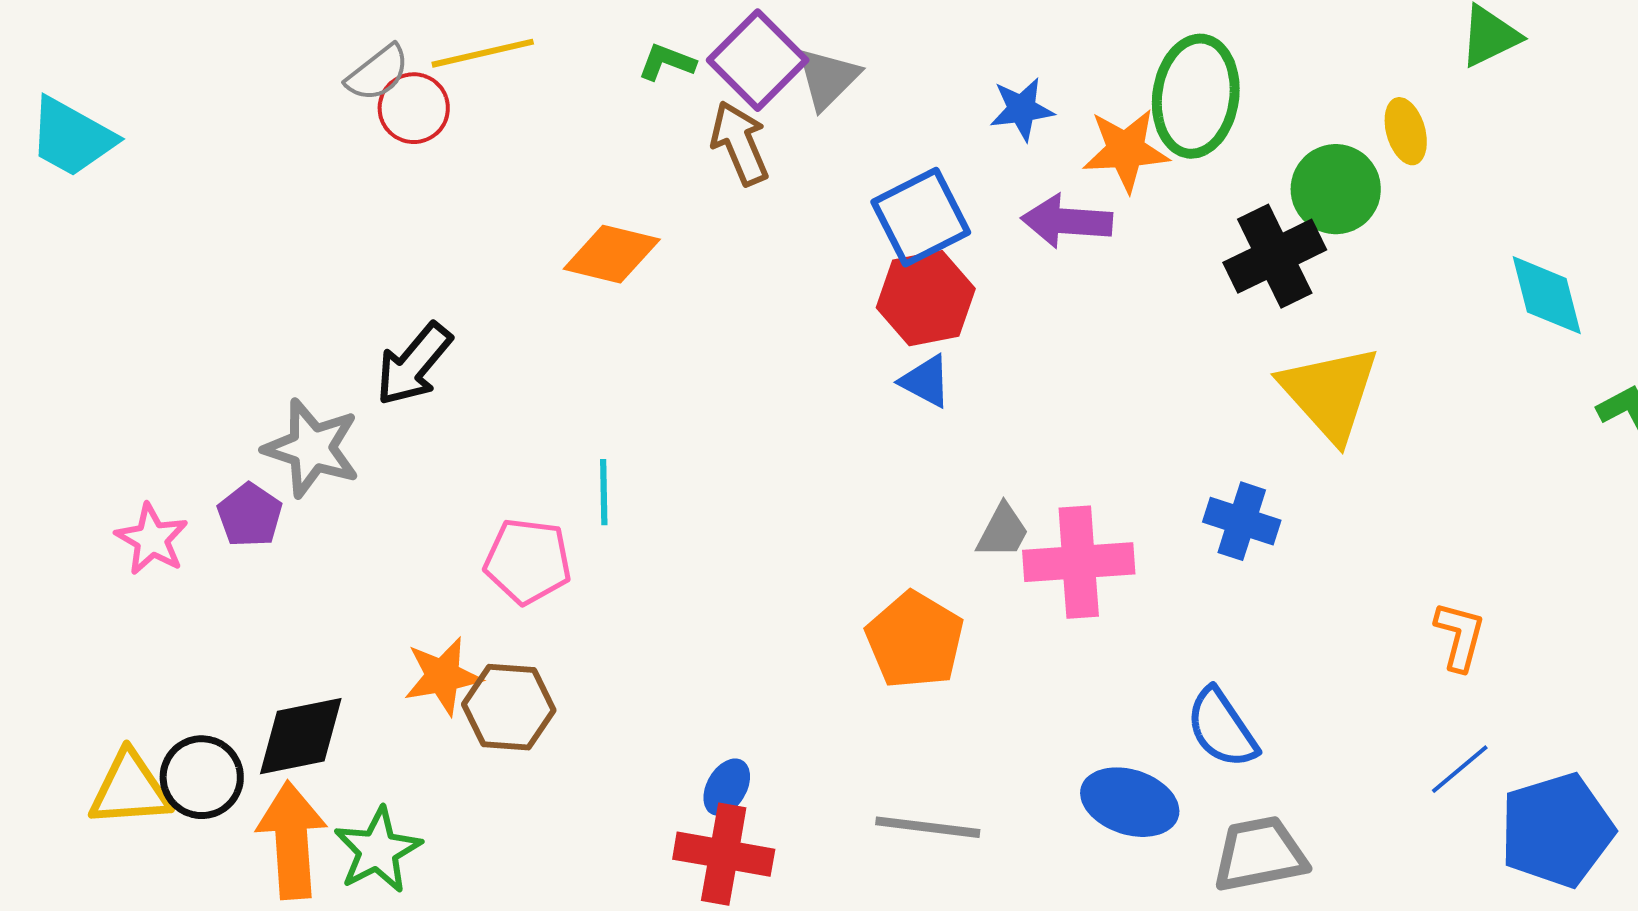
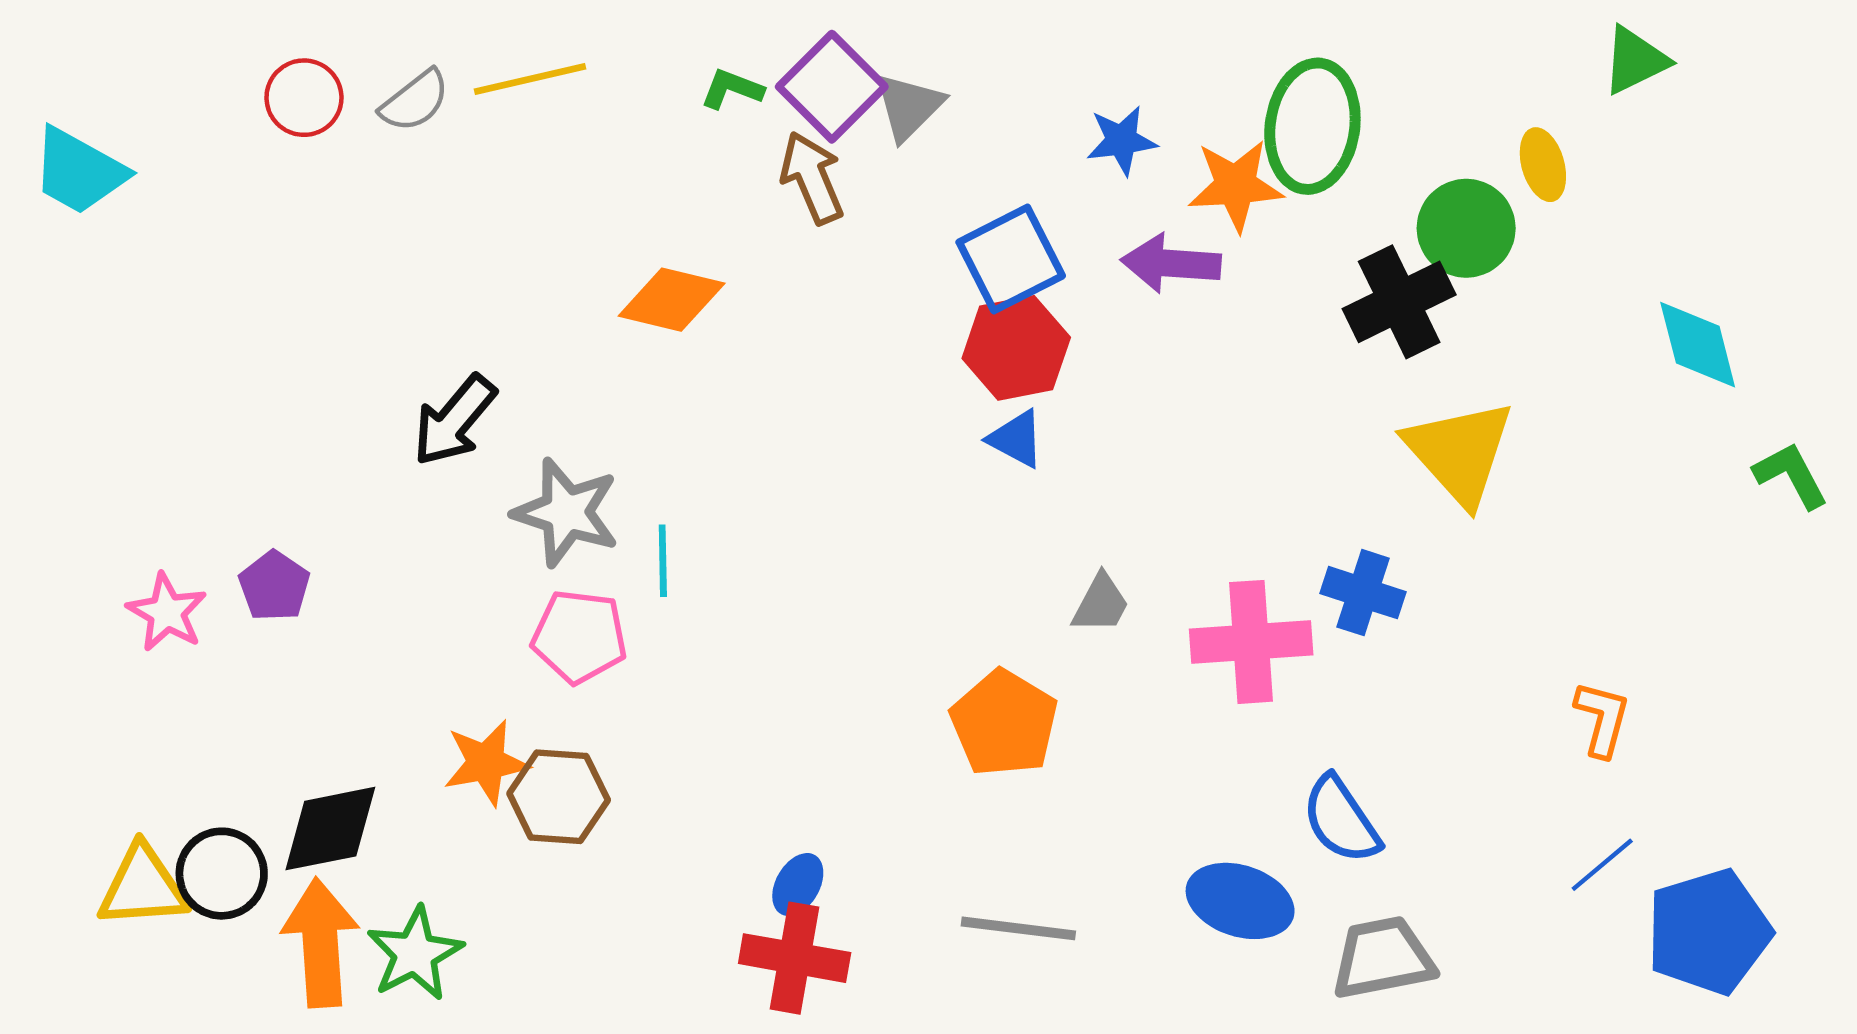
red circle: (414, 108) -> (304, 98), moved
gray star: (312, 448) -> (566, 512), moved
pink cross: (1079, 562) -> (1251, 642), moved

